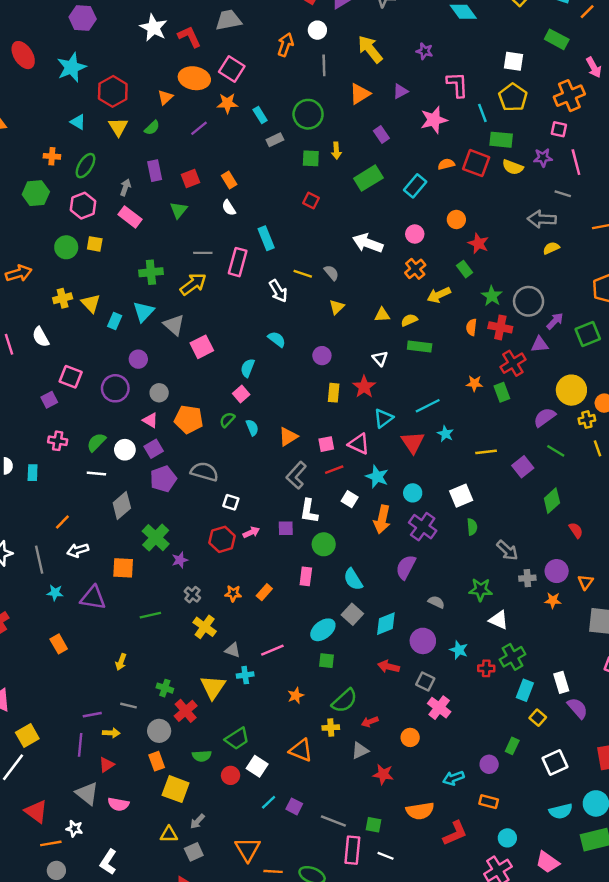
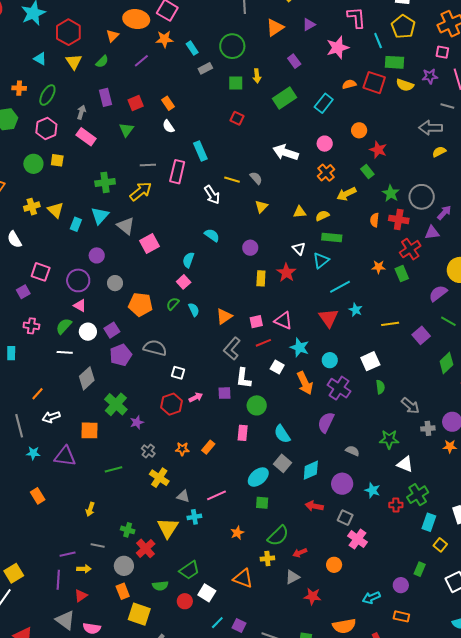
cyan triangle: (383, 418) -> (321, 260), moved
pink triangle: (150, 420) -> (80, 305), moved
orange arrow: (382, 519) -> (305, 383), turned -35

